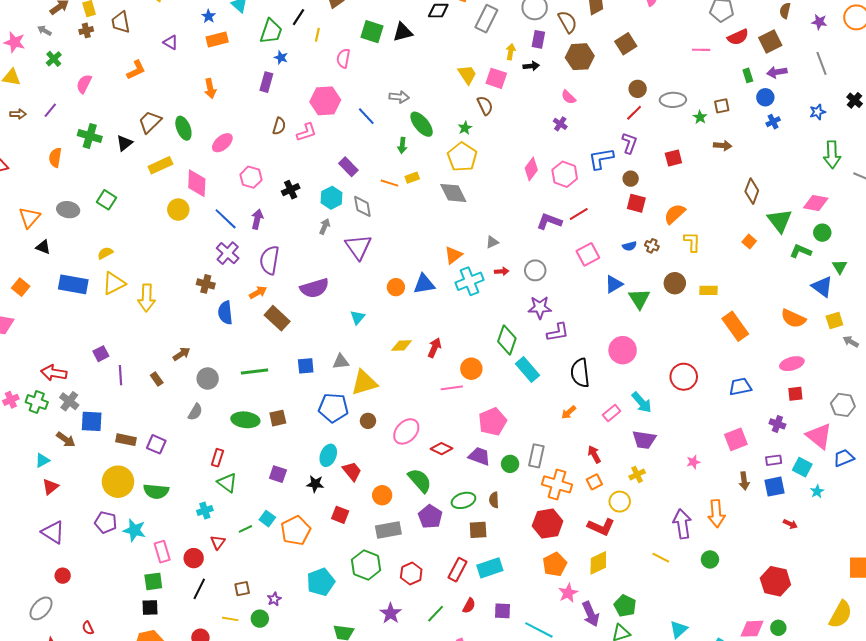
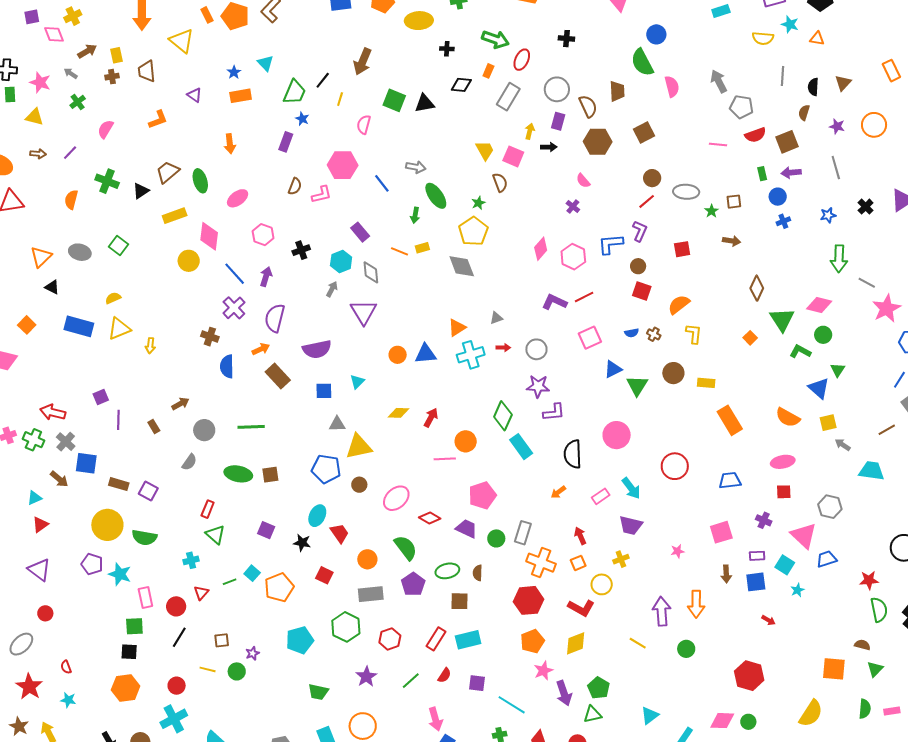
yellow arrow: (147, 298) -> (150, 346), size x0.6
blue square: (306, 366) -> (324, 391), moved

